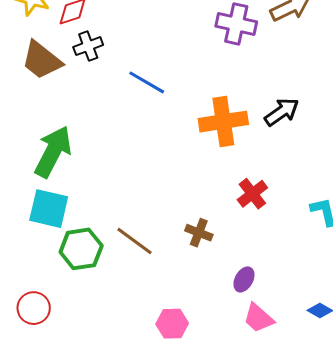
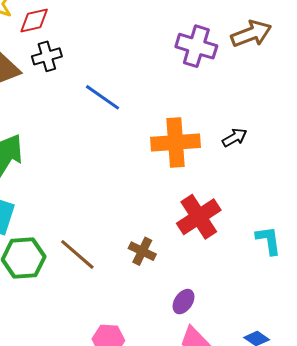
black arrow: (282, 112) -> (235, 137), size x0.7
red cross: (252, 194) -> (199, 217), size x1.4

